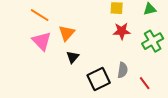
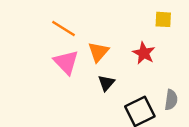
red star: (122, 31) -> (144, 53), moved, turned 30

